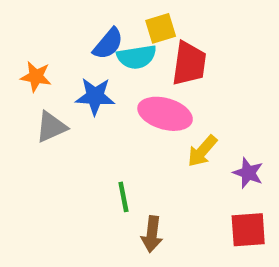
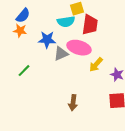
blue semicircle: (108, 44) -> (23, 16), moved
gray triangle: (51, 127) -> (61, 54), moved
green line: (123, 197) -> (24, 71), moved, turned 56

